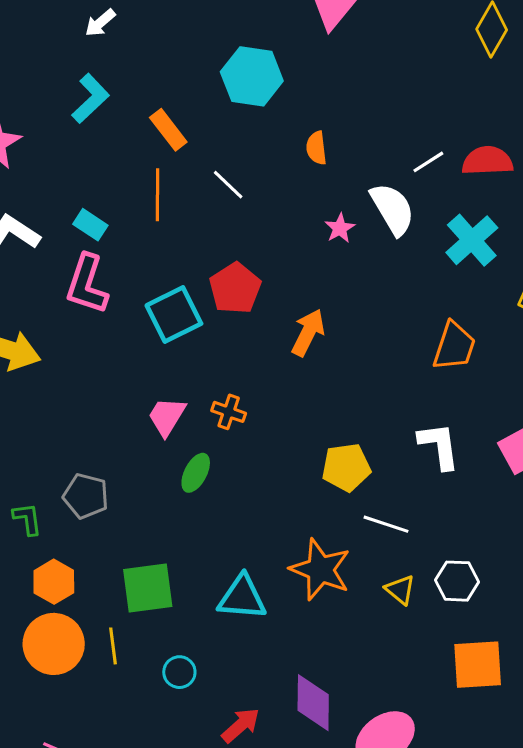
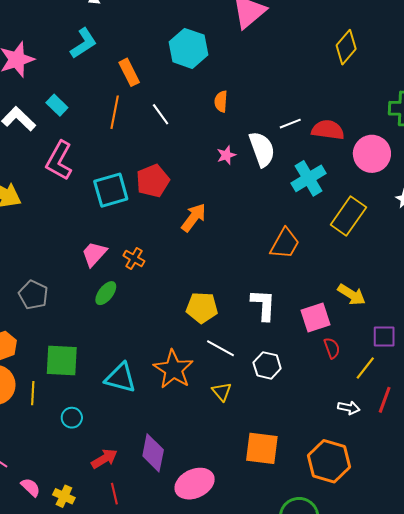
cyan rectangle: (90, 225) -> (57, 105), moved
white hexagon: (457, 581) -> (267, 365), moved

